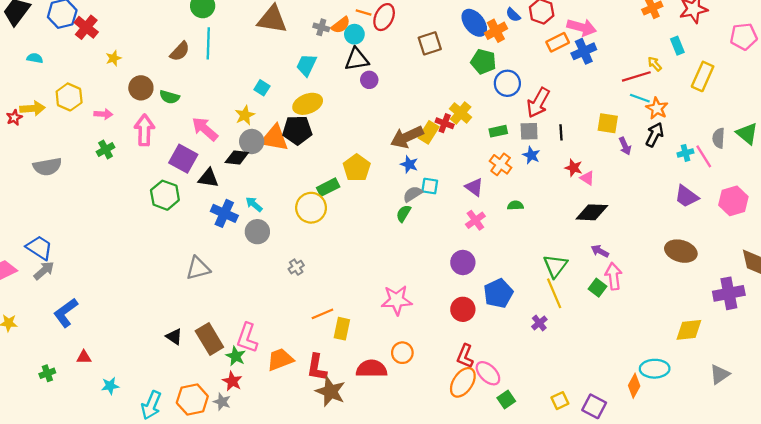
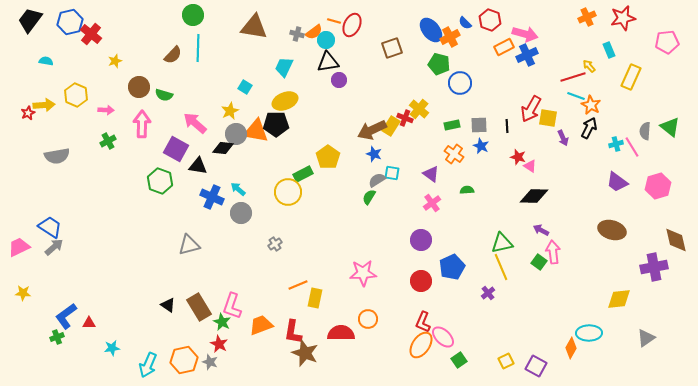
red arrow: (538, 103) -> (531, 109), moved
green triangle: (555, 266) -> (502, 243), turned 40
blue L-shape: (66, 313) -> (66, 316), moved

